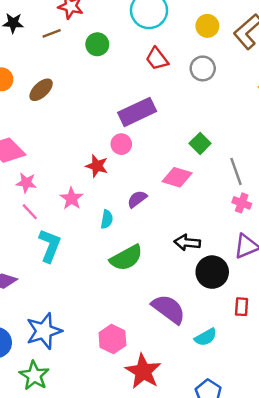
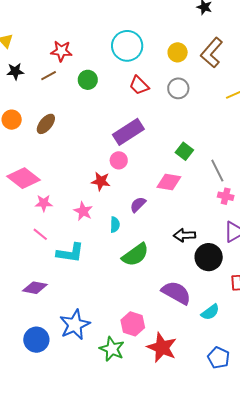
pink line: (30, 212) -> (40, 234), moved
cyan L-shape: (50, 246) -> (70, 253), turned 84
green star: (34, 376) -> (112, 349), moved

